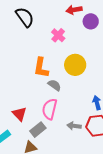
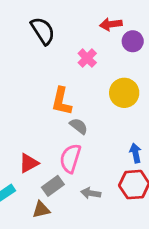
yellow circle: (75, 65) -> (124, 93), moved
red triangle: (19, 114) -> (29, 163), turned 42
gray arrow: (74, 126) -> (91, 193), moved

